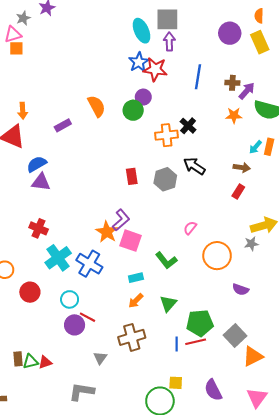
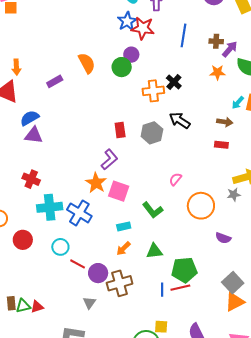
red rectangle: (238, 191) -> (221, 145), turned 64
purple L-shape: (121, 220) -> (109, 160), moved
cyan cross: (58, 258) -> (50, 207), turned 30
green triangle: (168, 304) -> (154, 251), turned 42
purple circle: (75, 325) -> (98, 273), moved
gray square: (235, 335) -> (233, 283), moved

